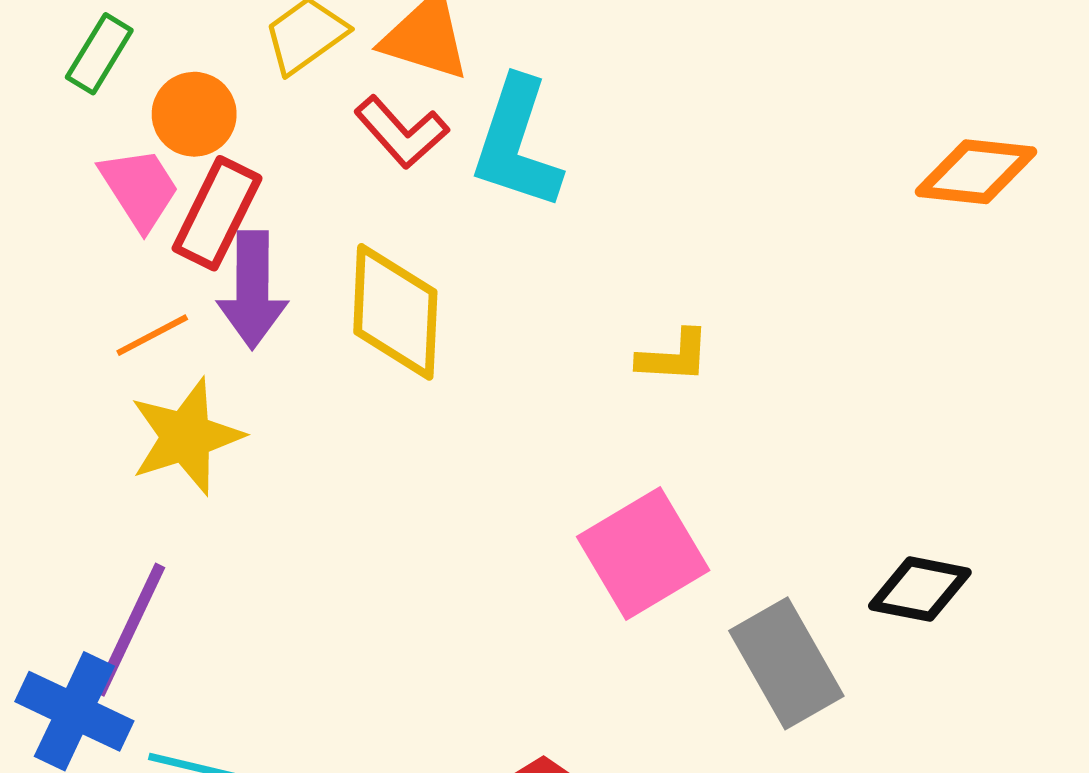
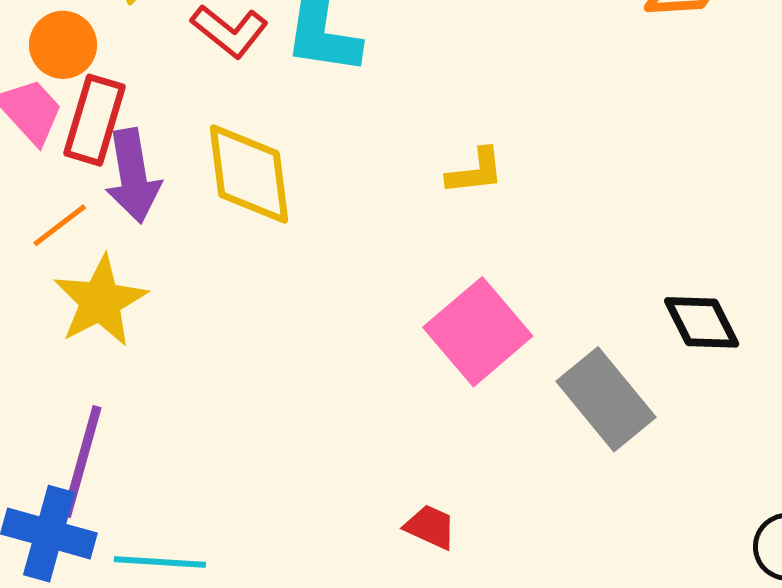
black diamond: (920, 589) -> (702, 322), turned 62

